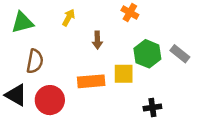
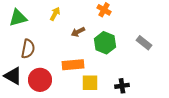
brown arrow: (97, 40) -> (78, 32), turned 64
green hexagon: (147, 54) -> (105, 43), moved
yellow square: (124, 74) -> (90, 83), moved

